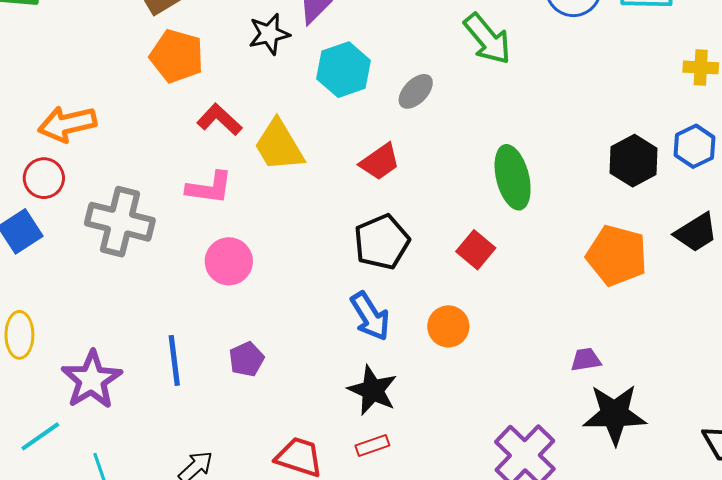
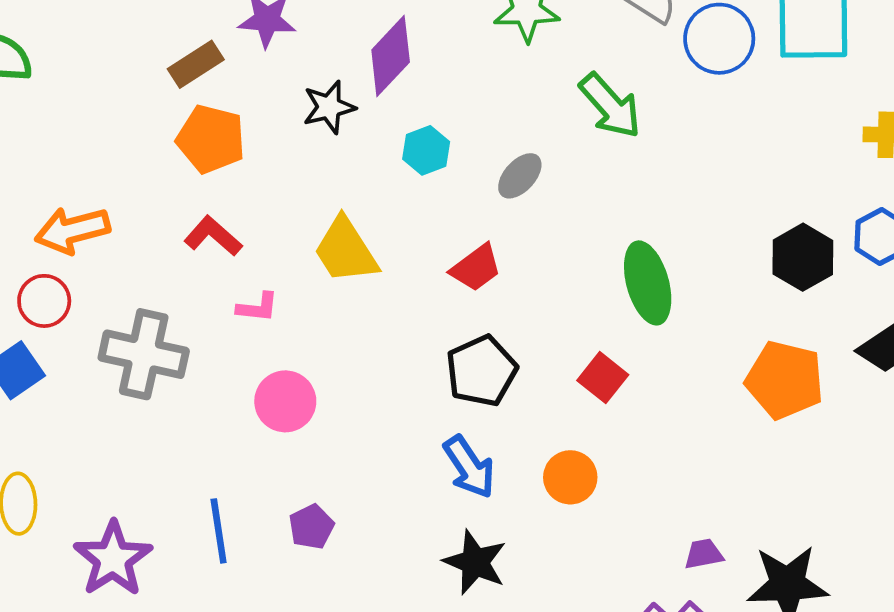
cyan hexagon: (344, 70) -> (426, 150), size x0.7
red L-shape: (219, 120) -> (213, 236), moved
pink L-shape: (209, 188) -> (258, 307), size x0.7
purple trapezoid: (586, 360) -> (704, 554), moved

